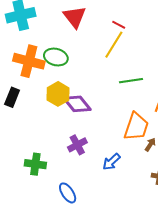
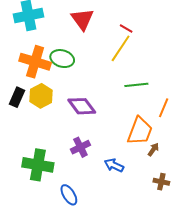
yellow hexagon: (58, 94) -> (41, 96), moved
blue arrow: (111, 162) -> (114, 165), turned 66
green cross: (35, 164) -> (38, 165), size x1.4

